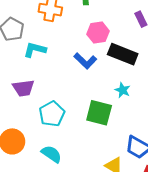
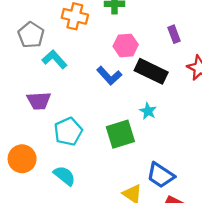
cyan L-shape: (35, 50) -> (54, 59), turned 30
green square: (99, 113) -> (120, 134), turned -36

